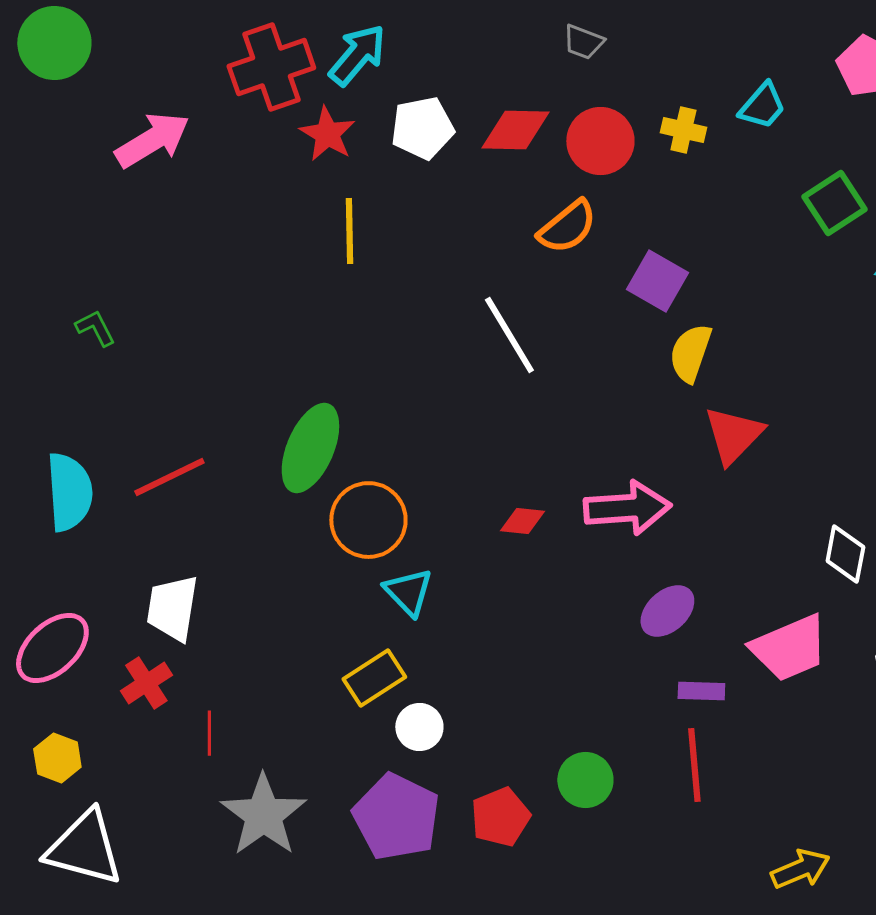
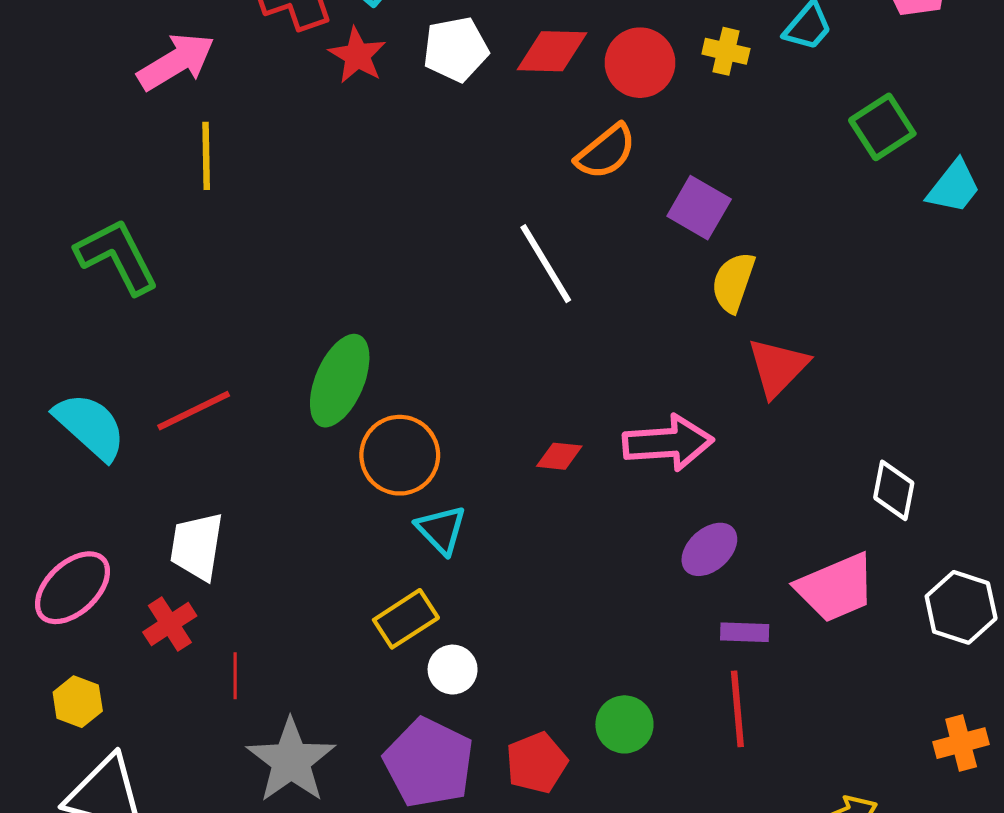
yellow line: (349, 231) -> (206, 156), moved
green L-shape: (95, 328) -> (117, 256), size x2.0
cyan semicircle: (69, 492) -> (90, 426), turned -44

